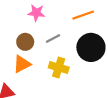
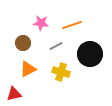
orange line: (83, 15) -> (72, 25), moved
brown circle: (25, 42) -> (23, 43), moved

